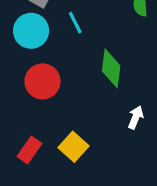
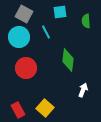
red rectangle: (29, 150) -> (18, 110), turned -63

